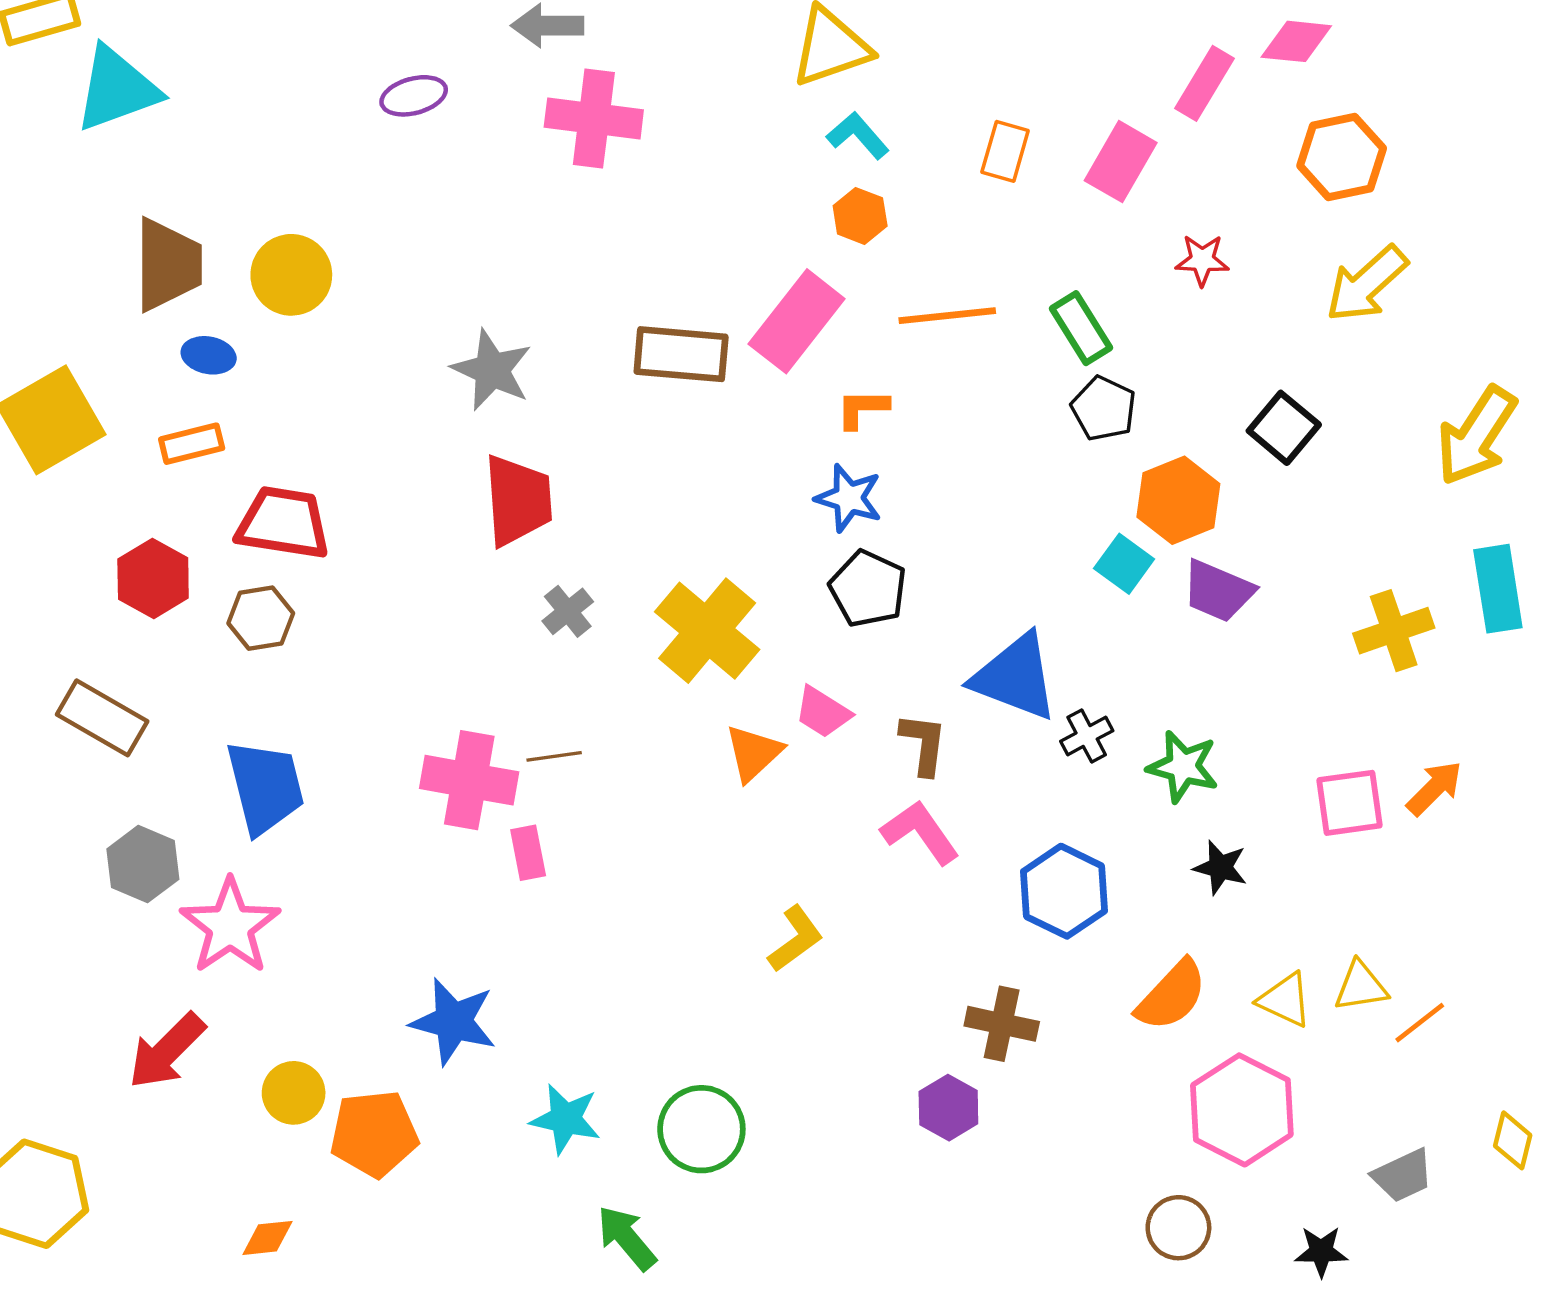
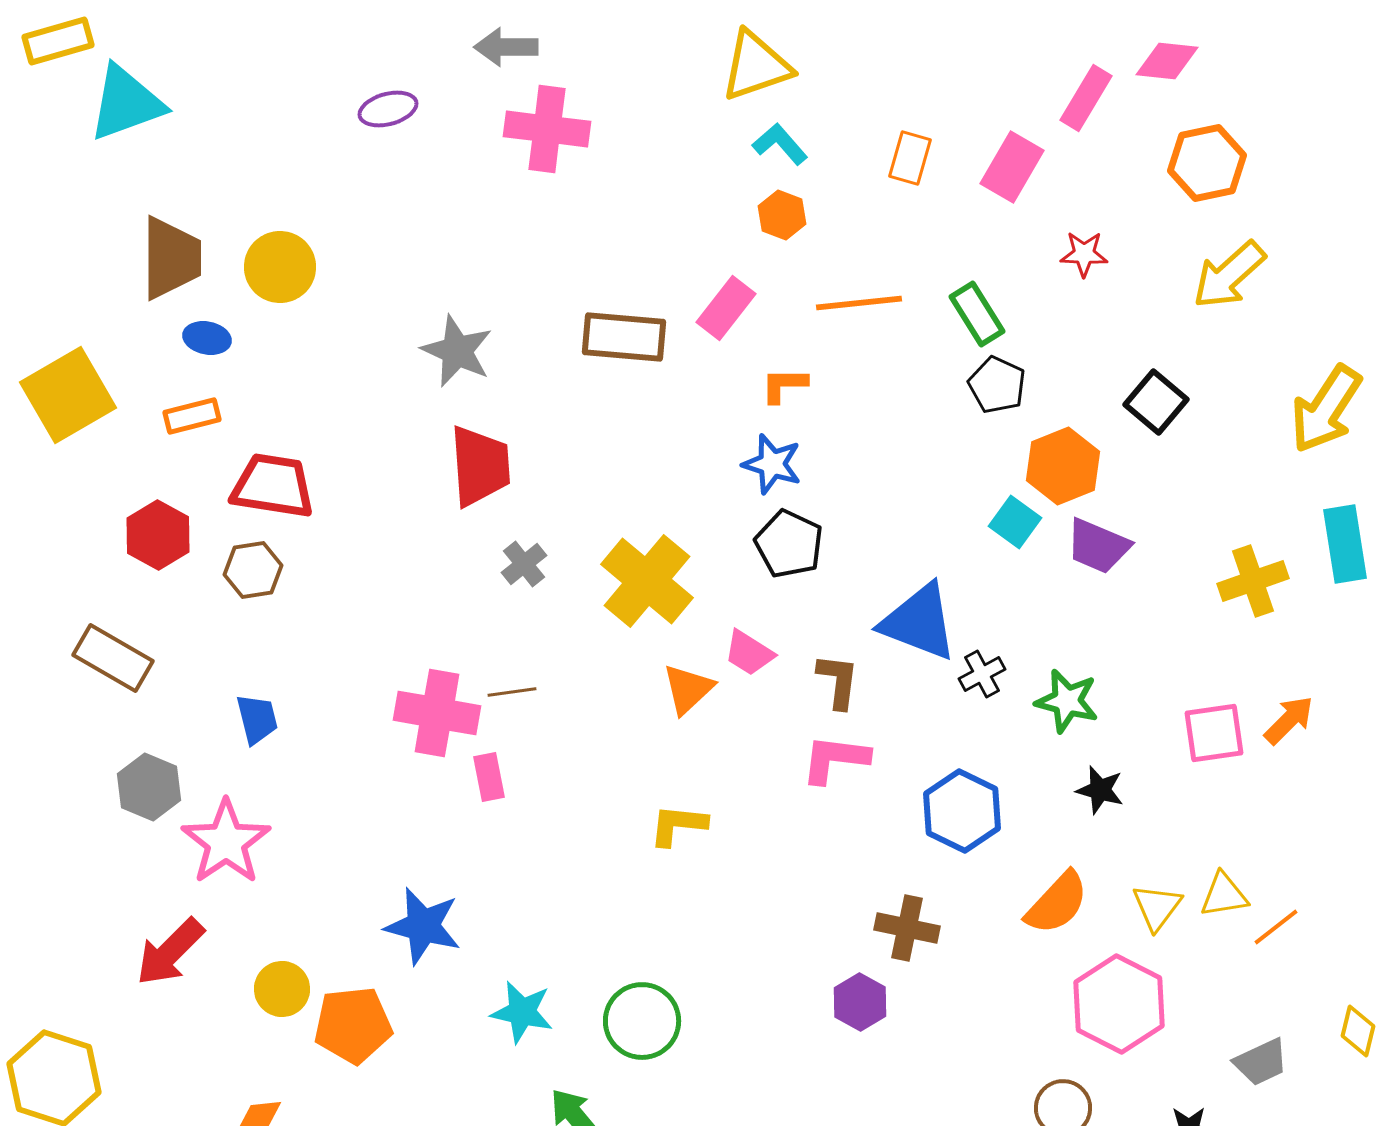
pink rectangle: (797, 321) -> (726, 308), size x0.7
blue trapezoid: (265, 787) -> (257, 719), size x0.6
pink L-shape: (920, 832) -> (835, 759), turned -48
yellow L-shape: (795, 939) -> (678, 825), moved, turned -138
yellow triangle: (1285, 1000) -> (1157, 907), turned 42

